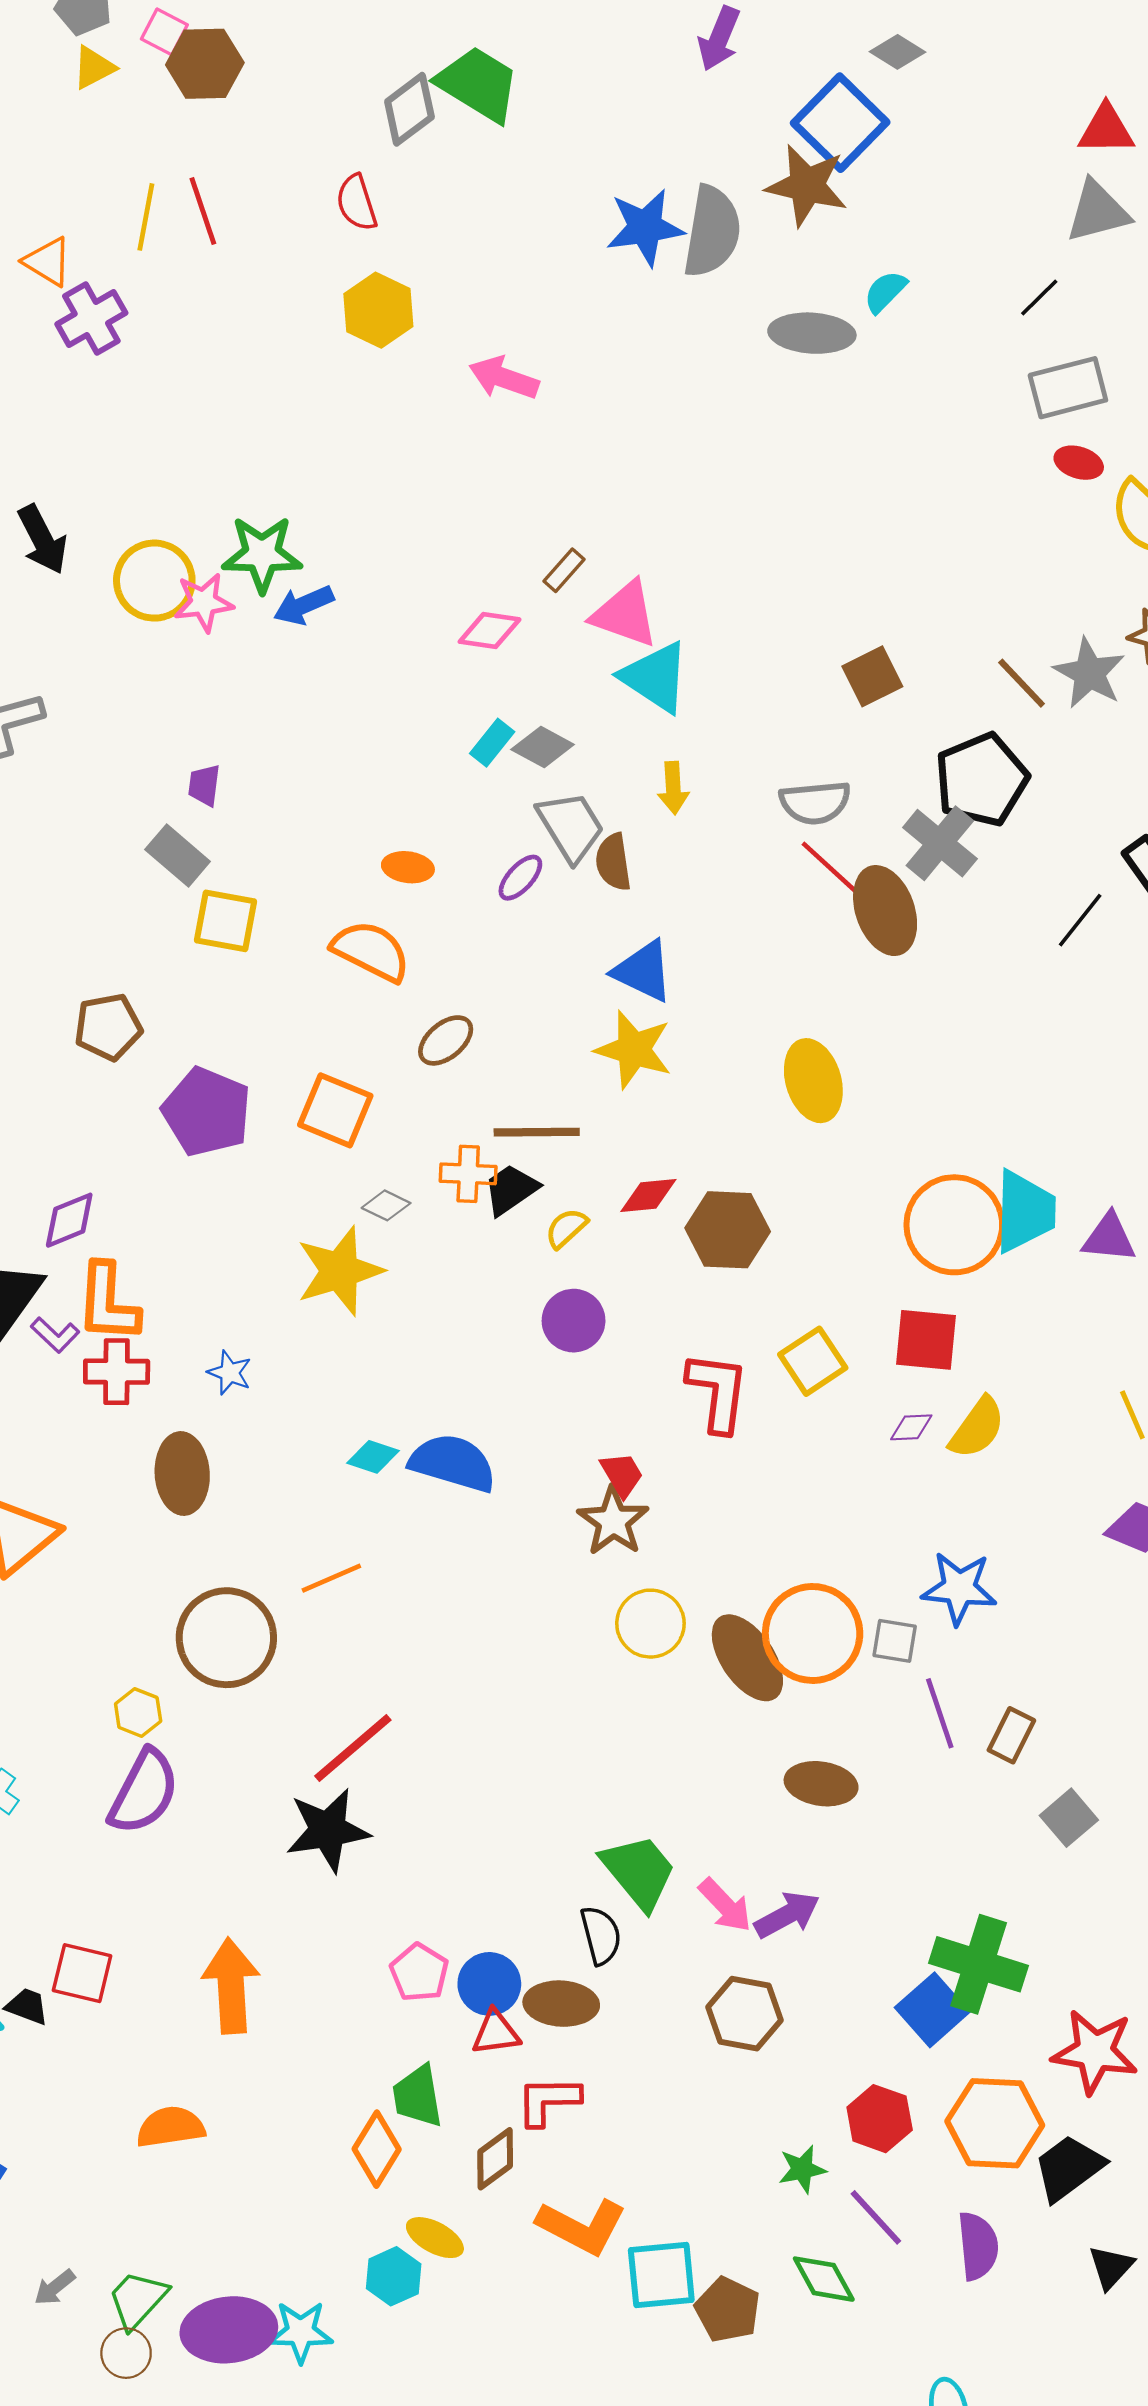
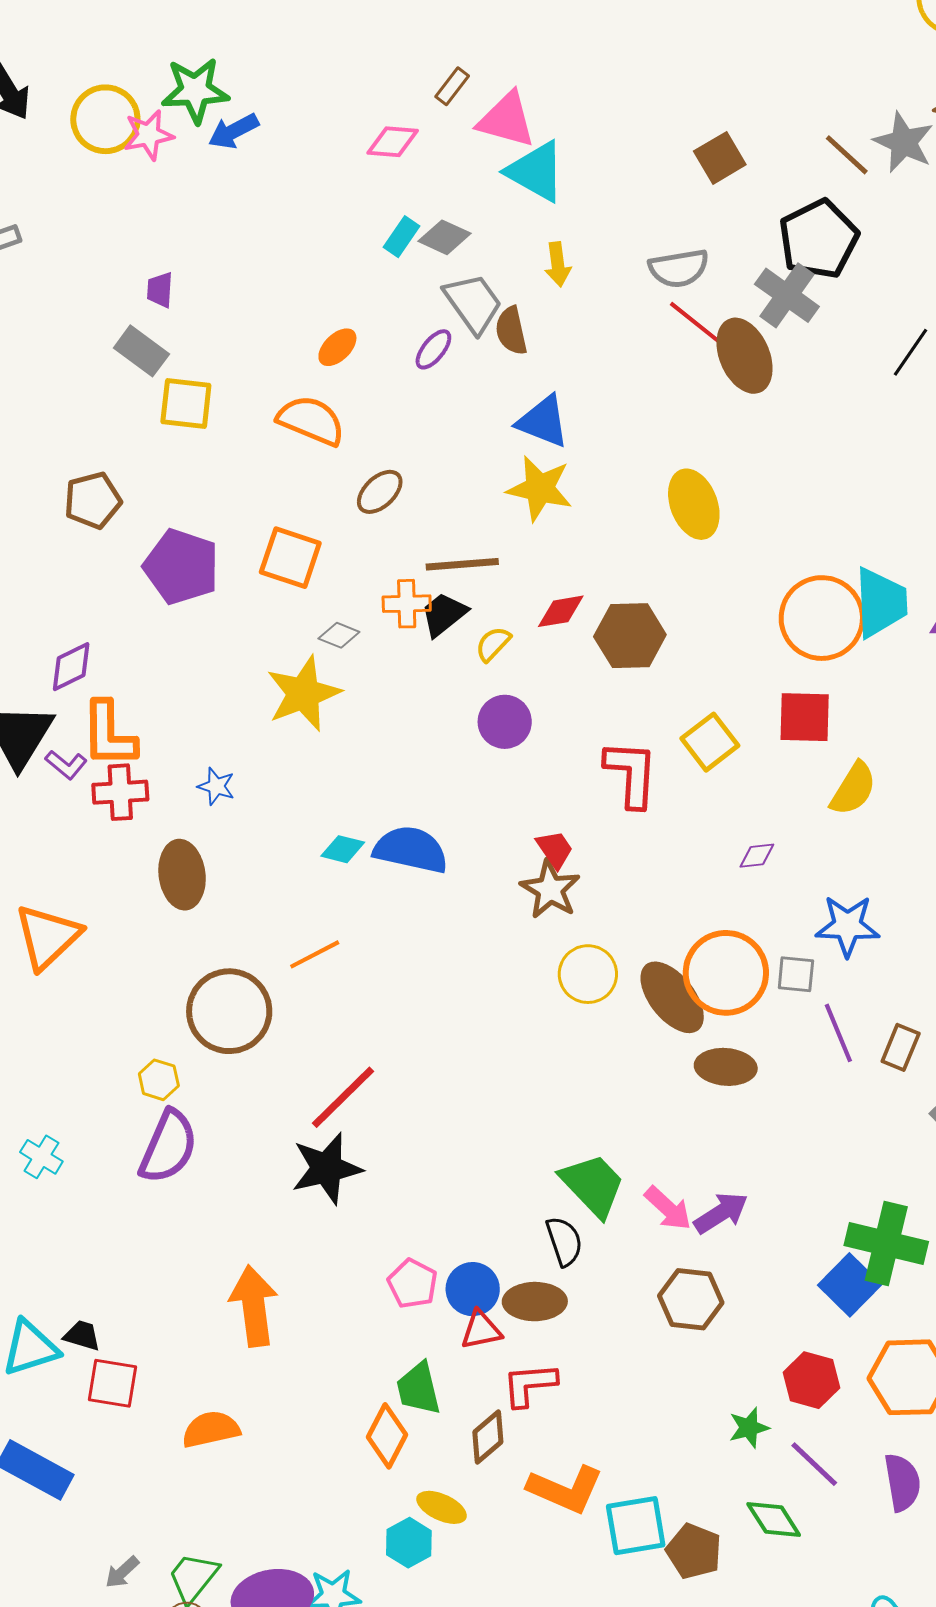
orange ellipse: (408, 867) -> (337, 347), turned -48
purple diamond: (911, 1427) -> (757, 856), moved
brown ellipse: (821, 1784) -> (726, 1067), moved
red square: (82, 1973) -> (112, 1383), moved

